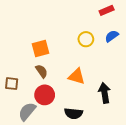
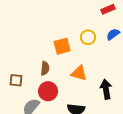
orange square: (41, 48) -> (62, 46), moved
brown semicircle: (42, 71) -> (45, 68), turned 40

